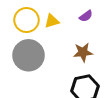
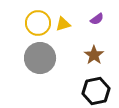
brown star: (83, 52) -> (94, 55), turned -30

